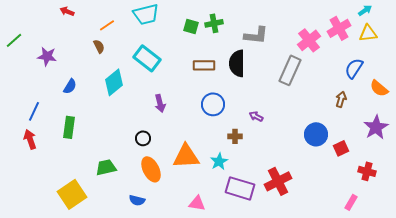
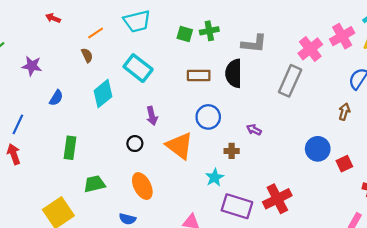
green rectangle: (69, 127) -> (70, 148), moved
black circle: (143, 138) -> (135, 144), moved
orange triangle: (186, 156) -> (180, 146), moved, turned 40

